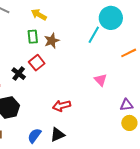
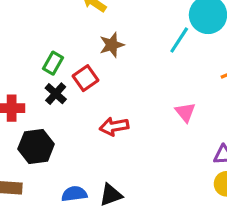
green rectangle: (33, 37) -> (53, 63), moved, turned 32
red arrow: (62, 106) -> (114, 126), moved
blue semicircle: (34, 136) -> (74, 194), turned 42

